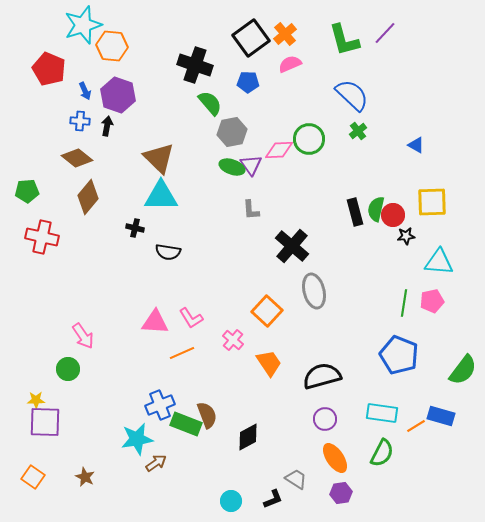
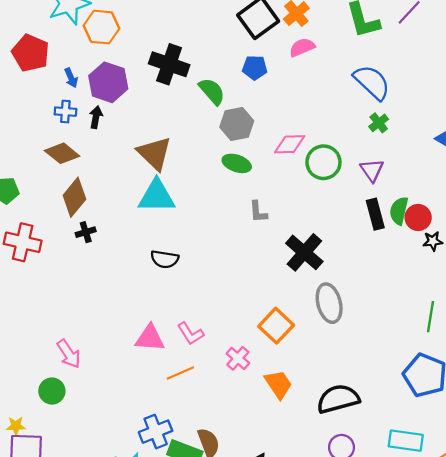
black cross: (195, 65) -> (169, 64), moved
green circle: (309, 139) -> (323, 162), moved
purple triangle: (251, 165) -> (372, 170), moved
black cross: (135, 228) -> (86, 232), moved, turned -30

